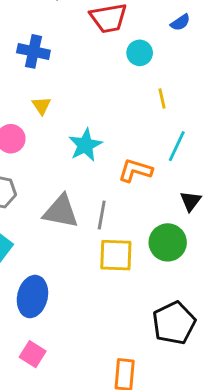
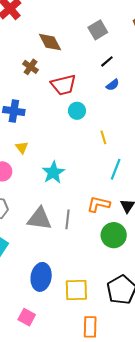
cyan circle: (140, 53) -> (77, 111), moved
orange L-shape: (135, 170) -> (98, 204), moved
yellow square: (116, 255) -> (76, 290), moved
blue ellipse: (32, 297) -> (41, 277), moved

